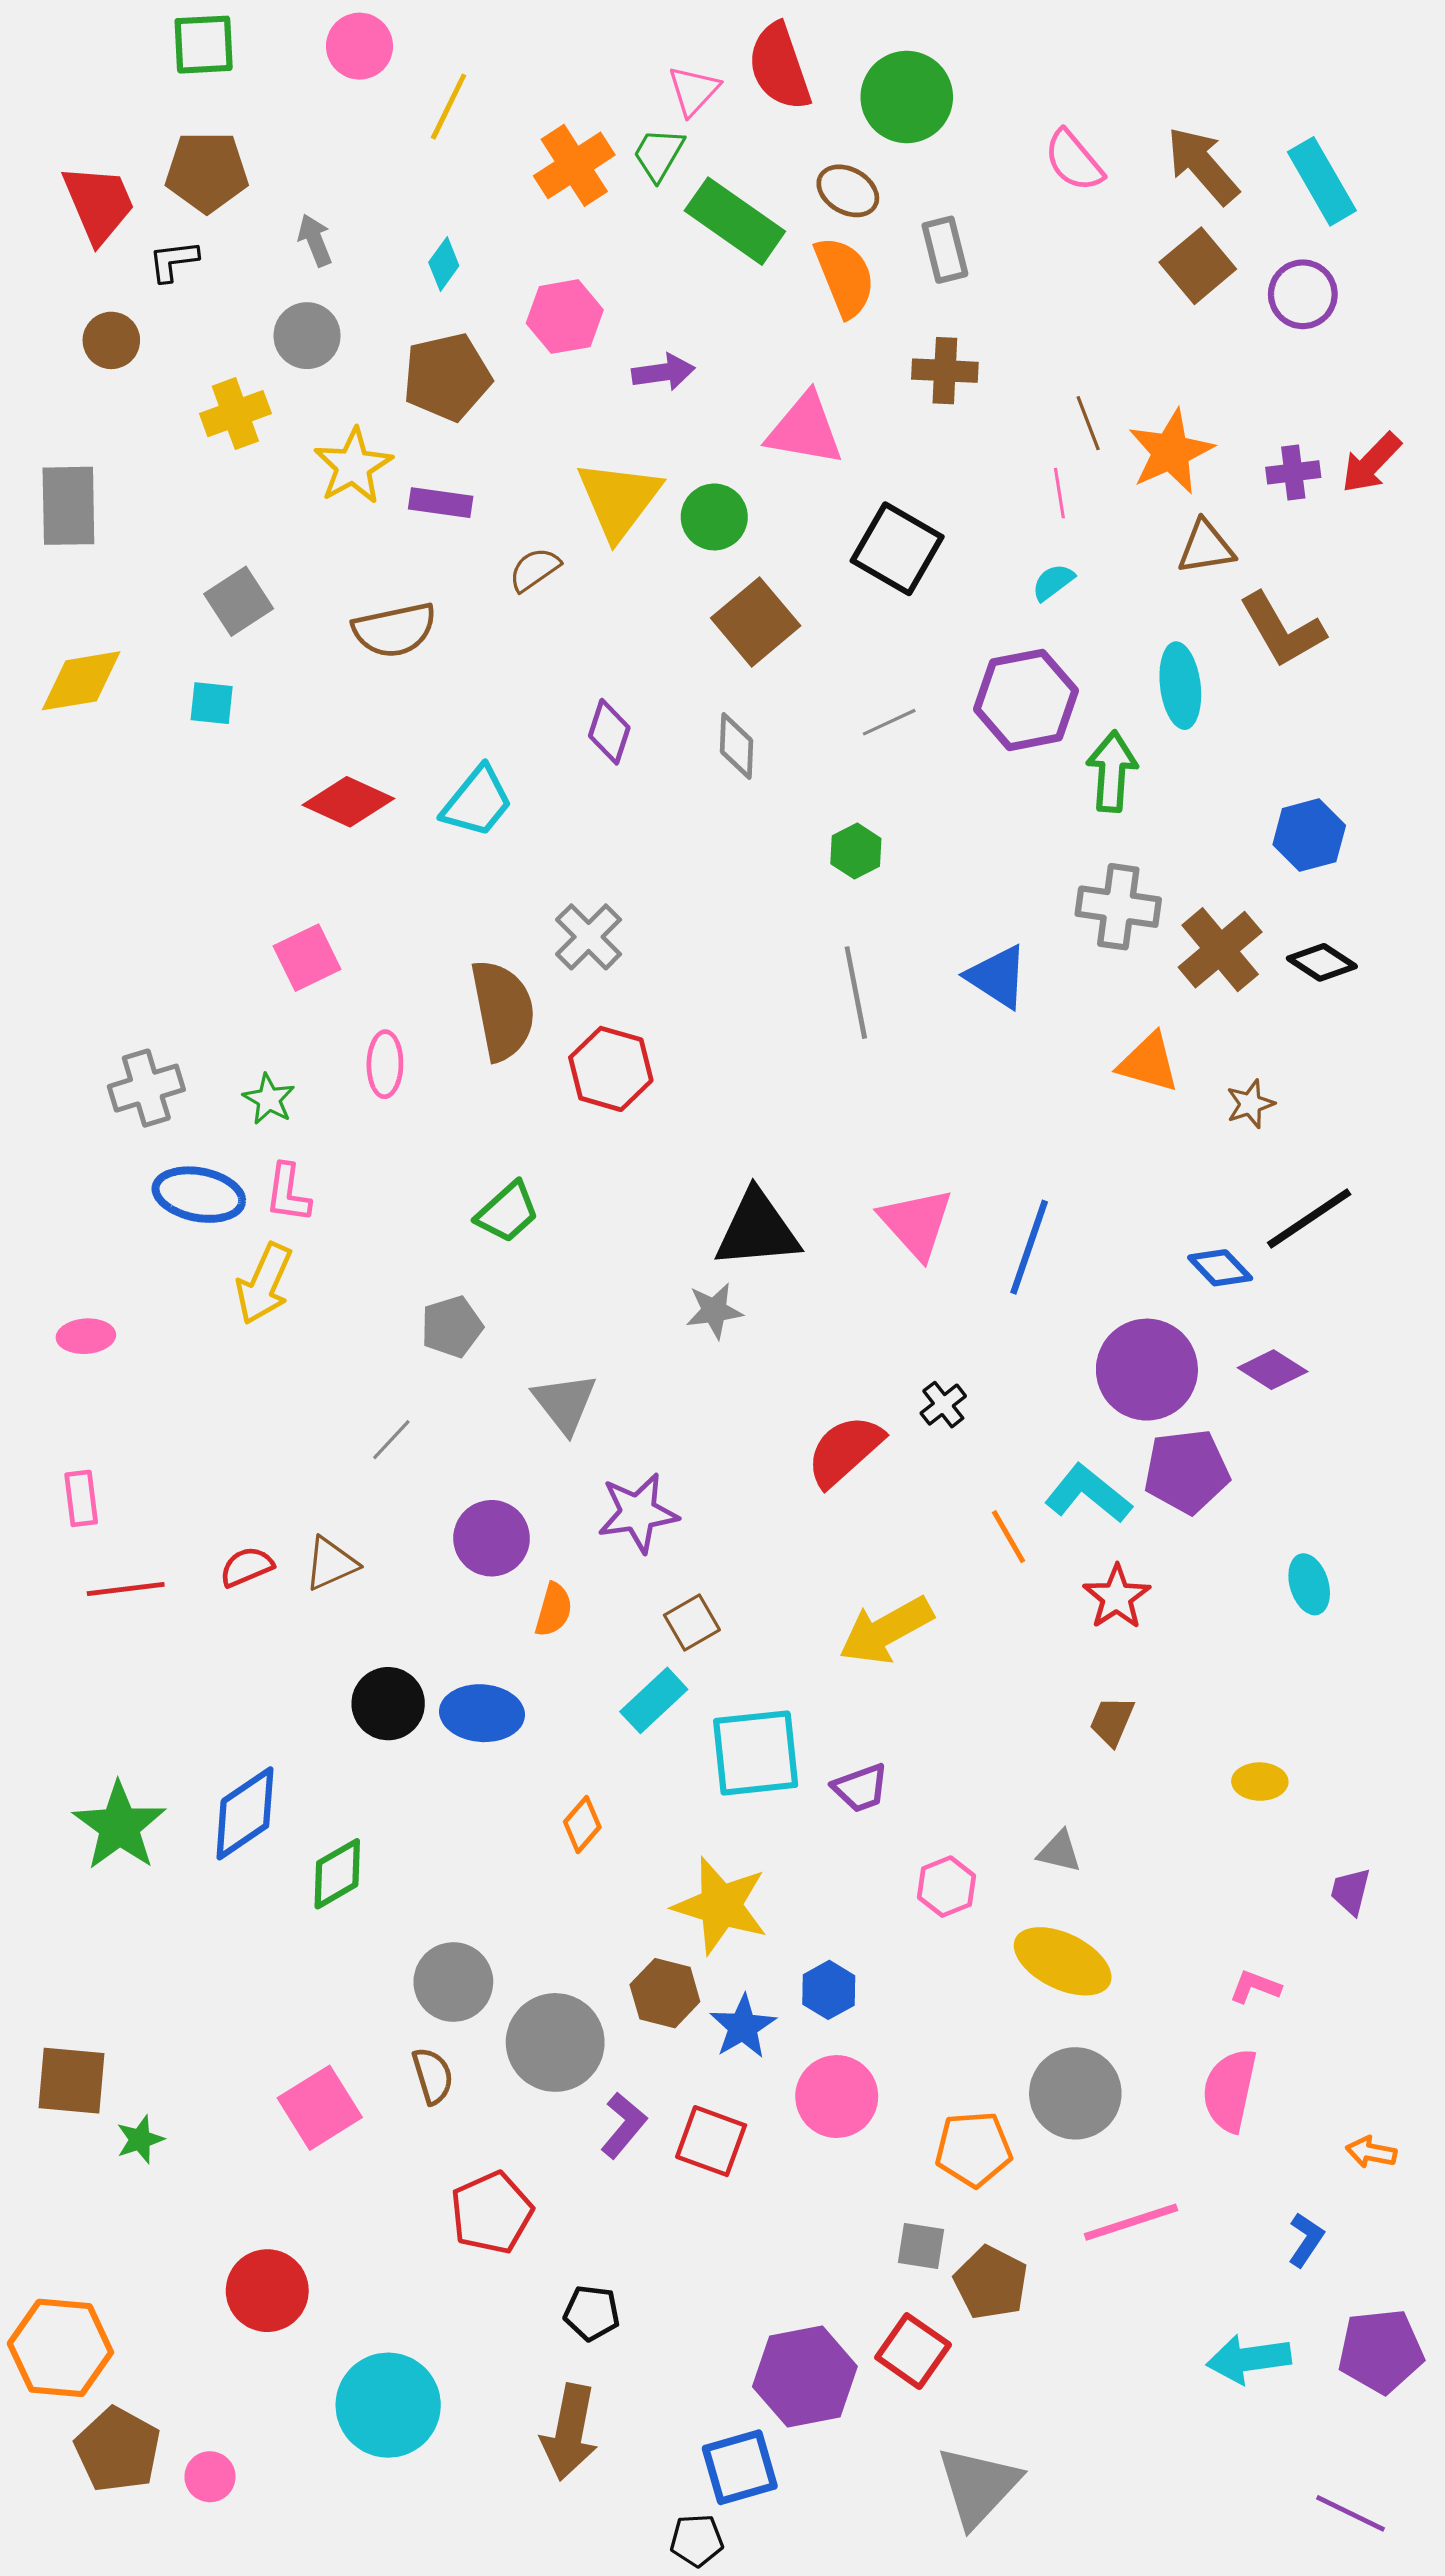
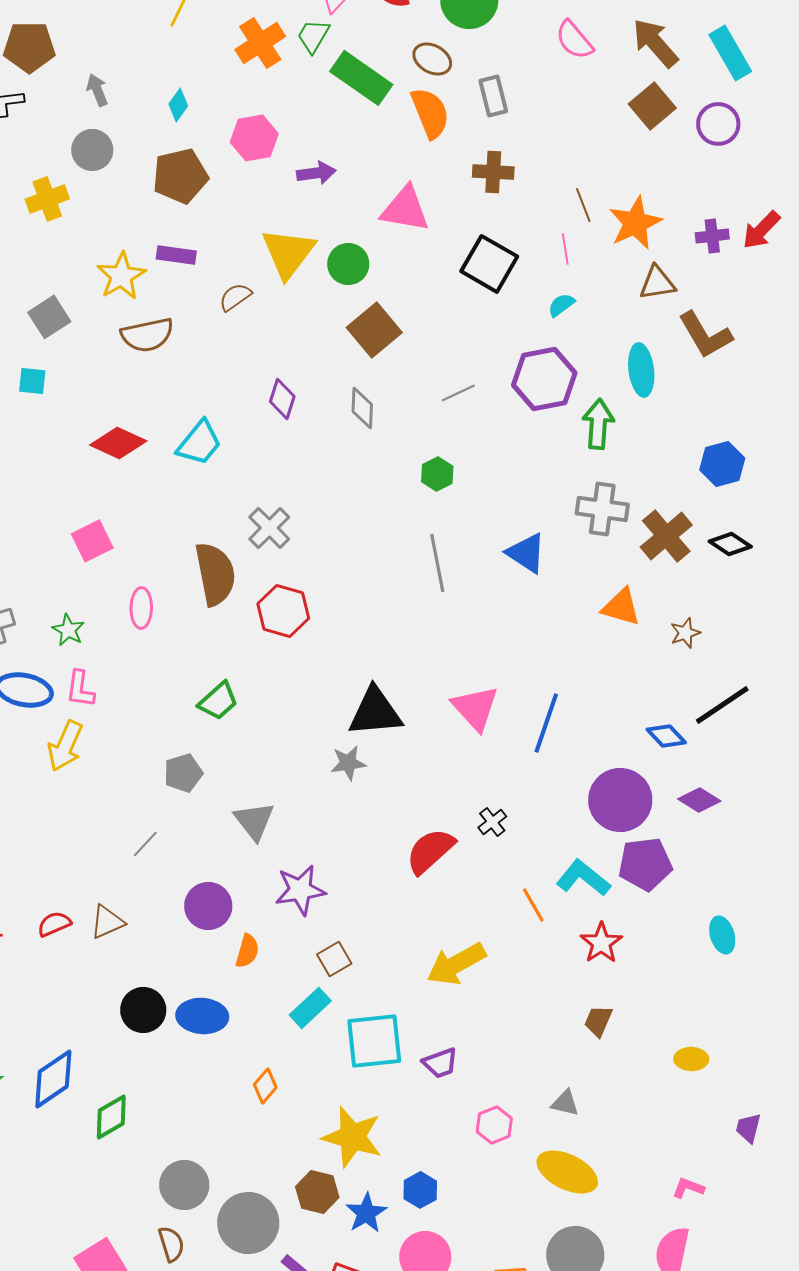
yellow star: (353, 466) -> (121, 276), moved
black square: (897, 549) -> (489, 264), moved

